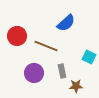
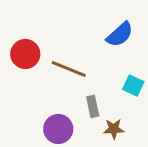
blue semicircle: (66, 23) -> (120, 34), moved
purple circle: (34, 73) -> (58, 129), moved

